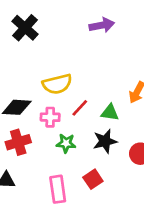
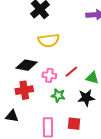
yellow semicircle: (57, 84) -> (49, 40), moved
red square: (93, 179) -> (74, 124), turned 32

